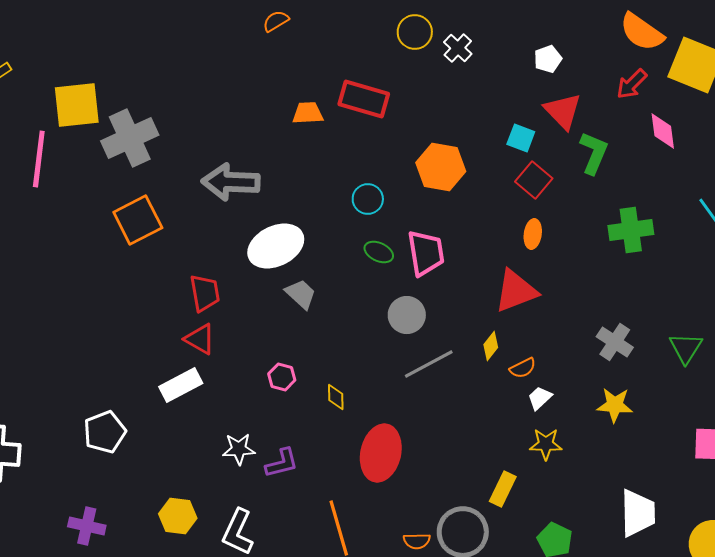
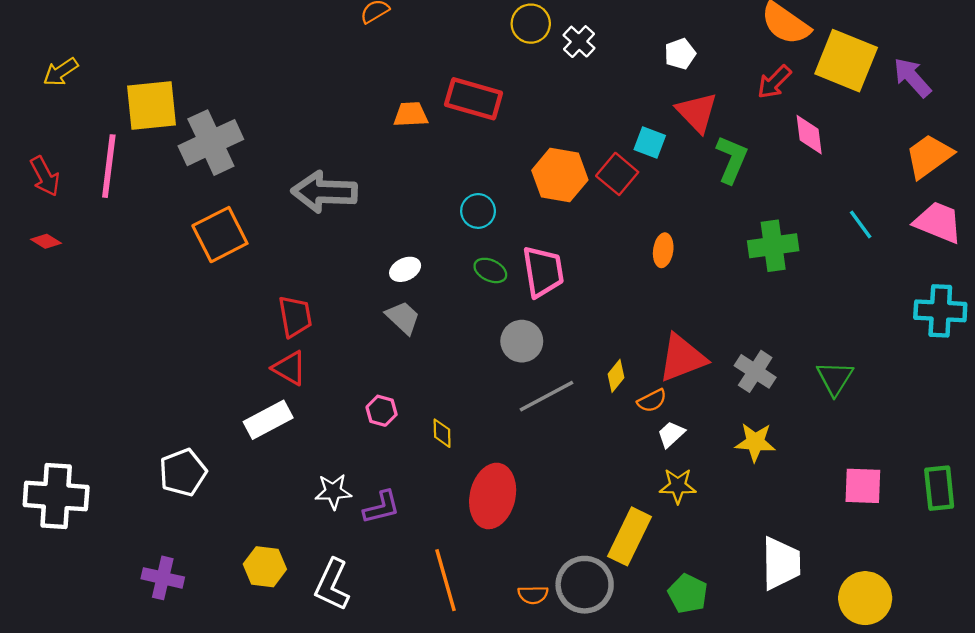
red square: (534, 180) -> (617, 174), moved
white ellipse: (276, 246) -> (405, 269), moved, size x0.5
red triangle: (516, 291) -> (682, 358), moved
yellow rectangle: (503, 489) -> (630, 536), size x1.4

